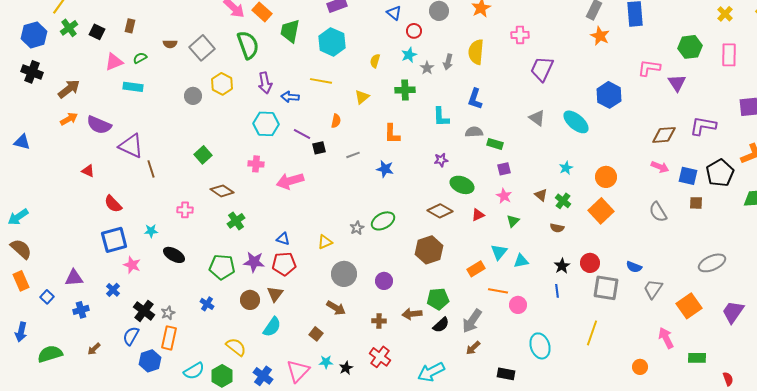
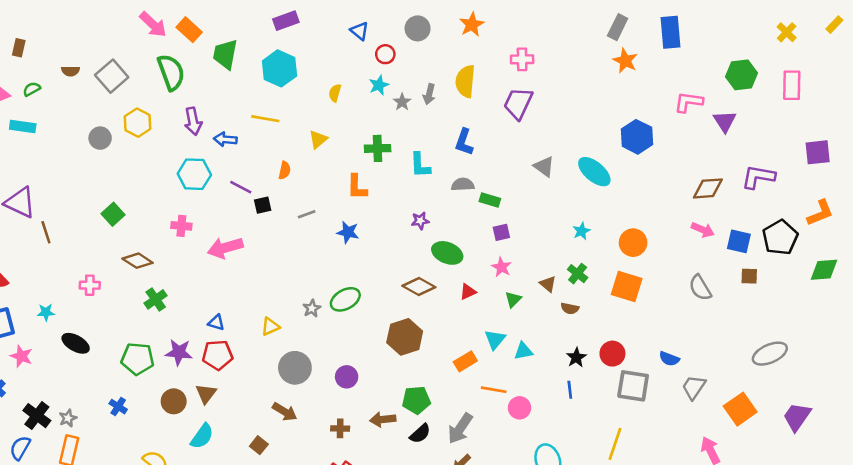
purple trapezoid: (542, 69) -> (518, 103), moved
green cross: (405, 90) -> (378, 148), moved
brown triangle: (541, 195) -> (548, 284), moved
orange square: (601, 211) -> (627, 286), turned -30

